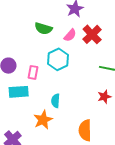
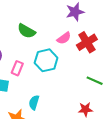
green semicircle: (43, 28) -> (26, 31), moved

